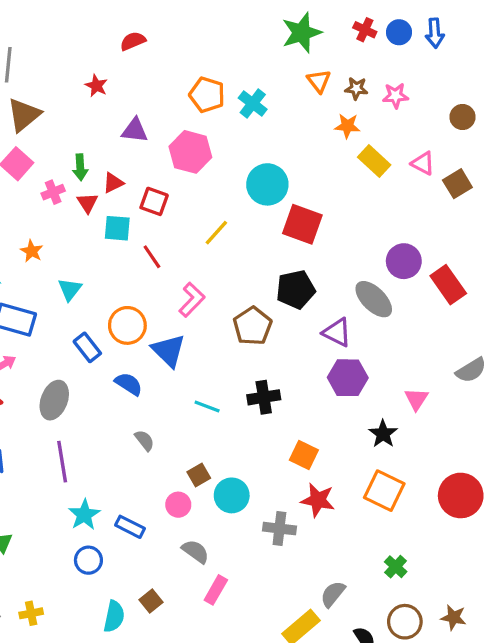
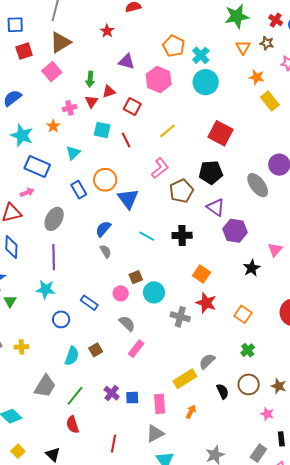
brown star: (356, 88) -> (267, 43), moved
cyan circle: (267, 184) -> (206, 82), moved
pink cross: (53, 192) -> (70, 108), moved
cyan square: (117, 228) -> (102, 130), moved
pink L-shape: (192, 300) -> (160, 168), moved
purple triangle: (337, 332) -> (216, 207), moved
blue semicircle: (129, 384) -> (103, 229), moved, turned -90
orange square: (384, 491) -> (243, 314), moved, size x0.7
cyan star: (84, 515) -> (46, 289), moved, turned 30

